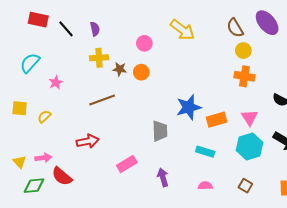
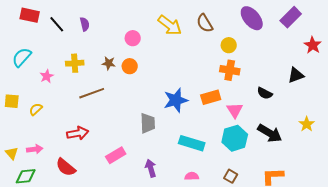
brown semicircle: (235, 28) -> (205, 23), moved
yellow cross: (99, 58) -> (75, 63), moved
orange rectangle: (217, 120) -> (211, 97), moved
cyan rectangle: (205, 152) -> (192, 143), size x1.4
red semicircle: (62, 176) -> (66, 167), moved

